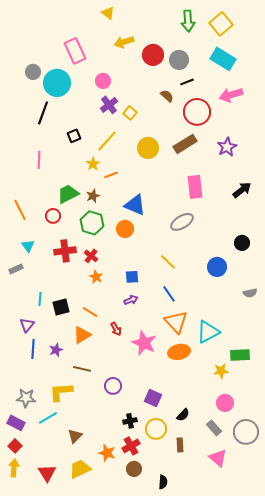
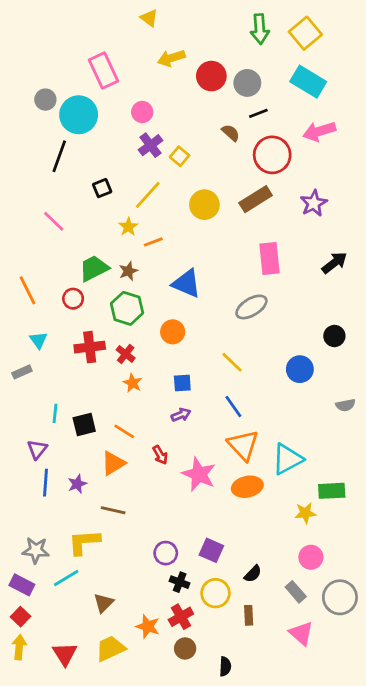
pink line: (39, 160) -> (54, 221), turned -48
orange circle: (125, 229) -> (173, 332), moved
purple circle: (113, 386) -> (166, 553), moved
black cross: (130, 421) -> (180, 582), turned 32

